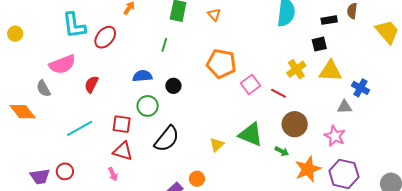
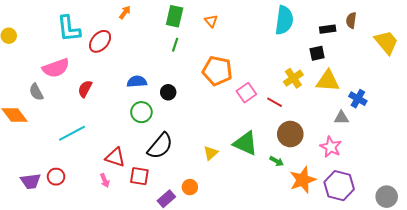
green line: (164, 45) -> (175, 45), moved
red square: (122, 124) -> (139, 176), moved

